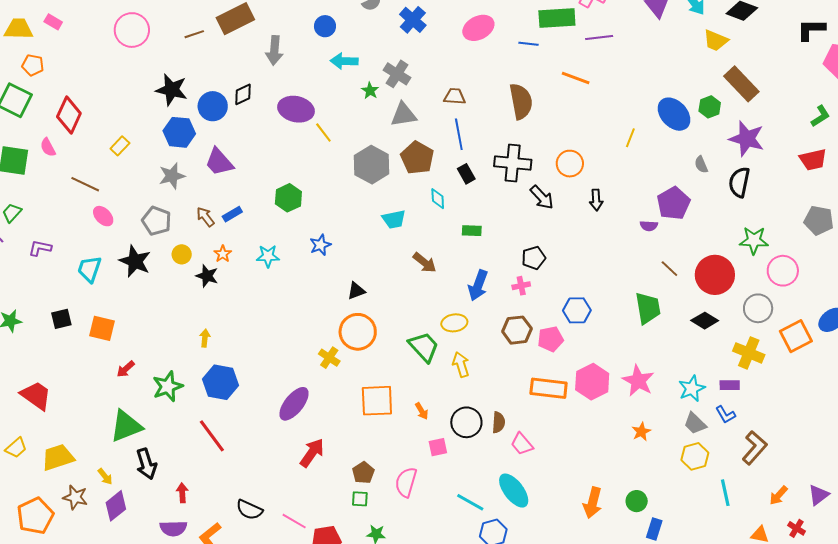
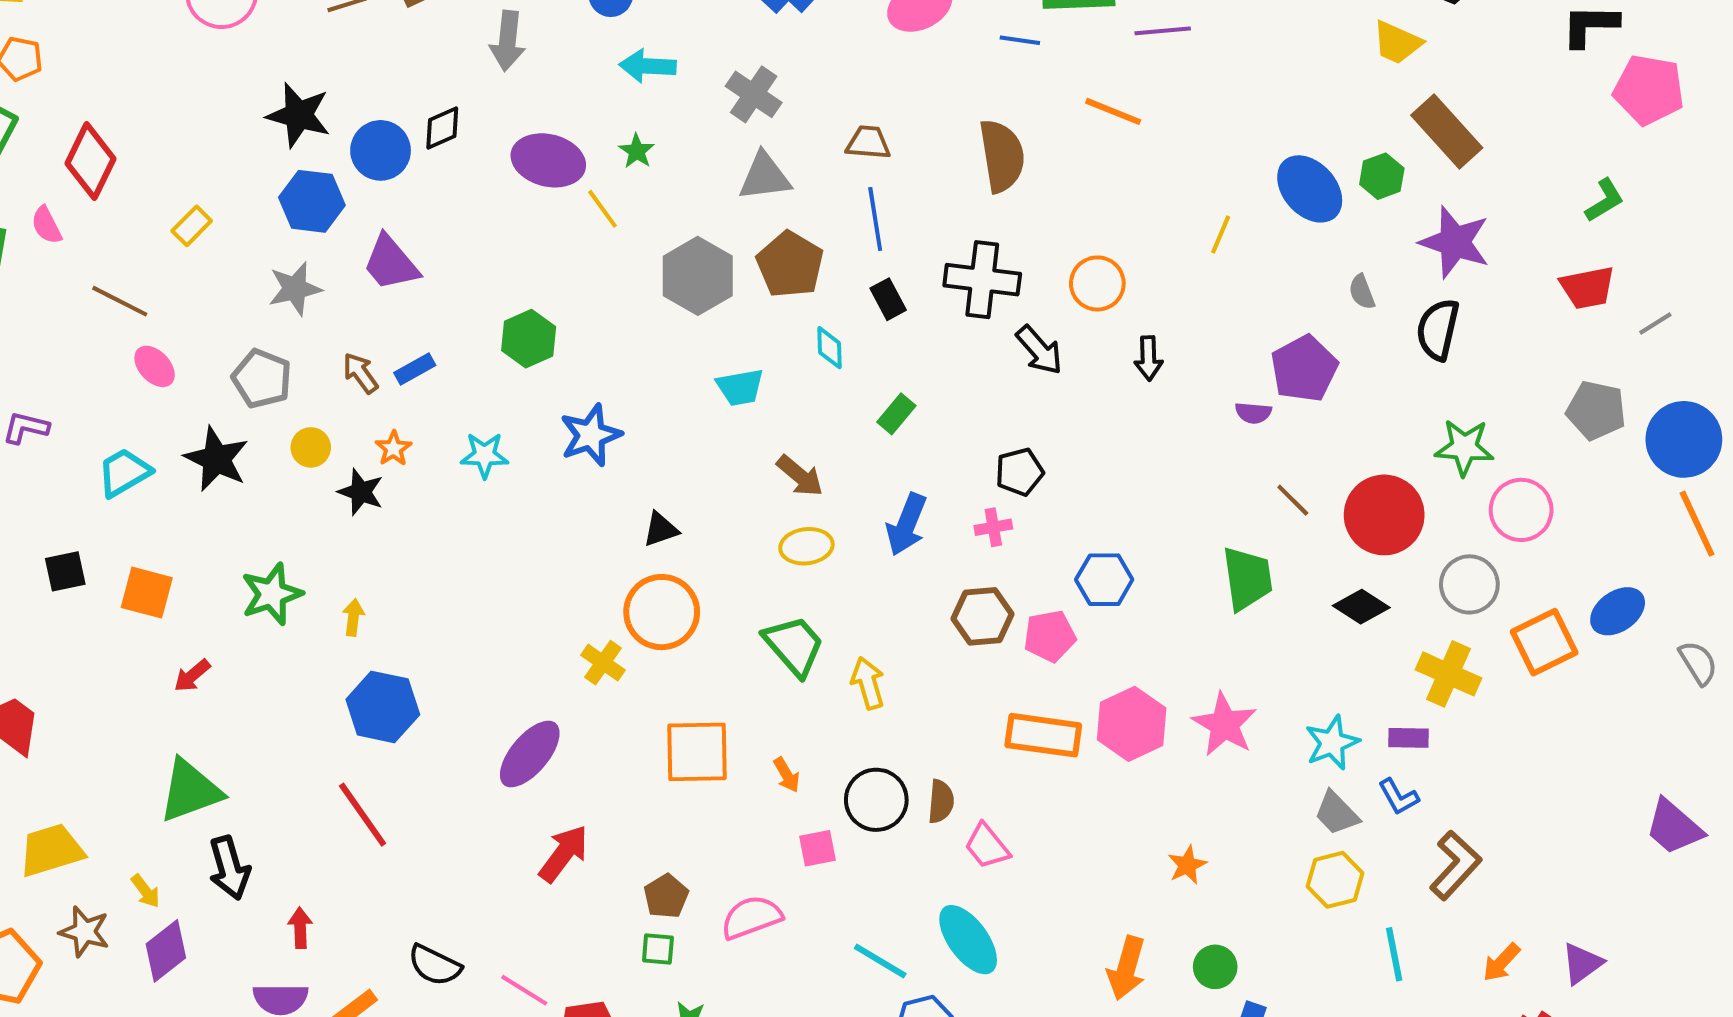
green star: (370, 91) -> (637, 151), moved
green rectangle: (472, 231) -> (896, 414), turned -54
blue star: (320, 245) -> (591, 435), size x1.4
cyan trapezoid: (89, 269) -> (124, 472), turned 40
yellow ellipse: (454, 323) -> (806, 546), moved
green star: (168, 386) -> (272, 594), moved
orange star: (641, 432) -> (1187, 865), moved
pink semicircle: (406, 482) -> (752, 917), turned 52

